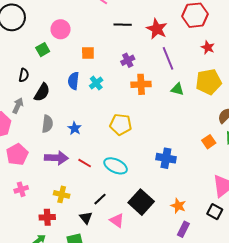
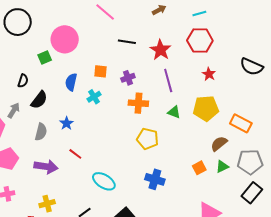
pink circle: (61, 29) -> (65, 39), size x1.4
orange square: (88, 53) -> (101, 71), moved
blue semicircle: (73, 81) -> (71, 82), moved
yellow pentagon: (121, 124) -> (148, 139), moved
blue star: (75, 128) -> (66, 123), moved
red line: (85, 163) -> (75, 154), moved
yellow cross: (62, 194) -> (47, 204), turned -35

